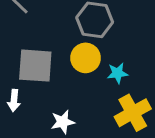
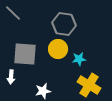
yellow cross: (133, 113) -> (89, 85), turned -30

